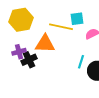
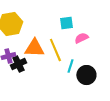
yellow line: (61, 27) -> (55, 50), moved, turned 55

